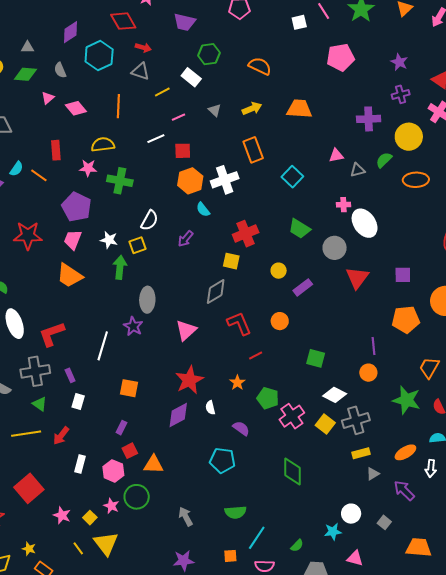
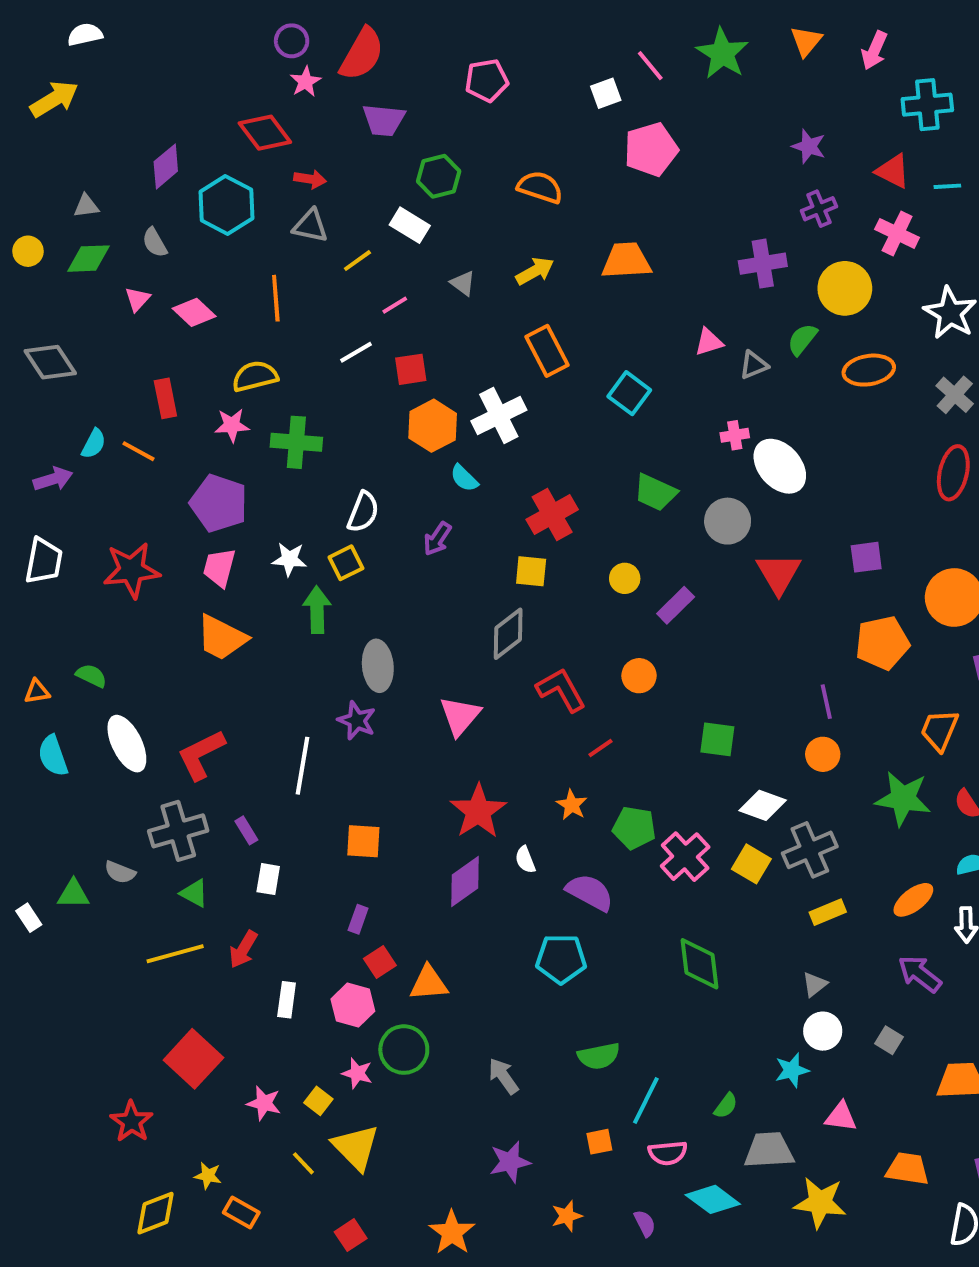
pink pentagon: (340, 57) -> (651, 149), moved
purple semicircle: (241, 428) -> (590, 892), size x1.4
gray triangle: (373, 474) -> (815, 984), moved

